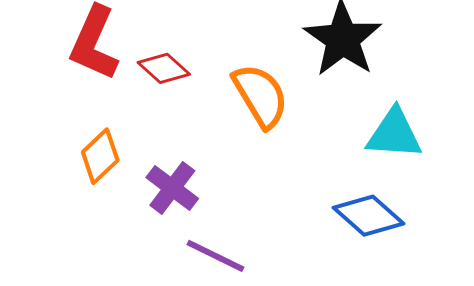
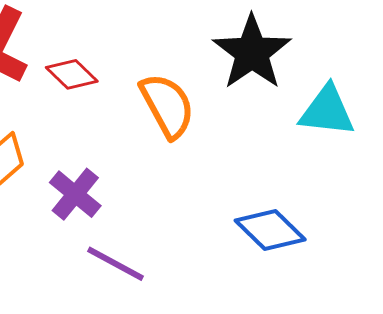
cyan triangle: (394, 134) -> (327, 111), moved

